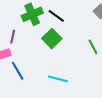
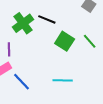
green square: (52, 39) -> (65, 41), moved

